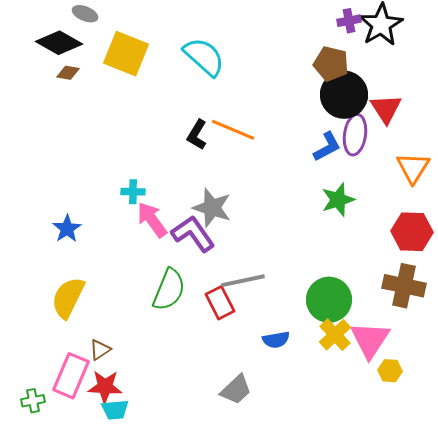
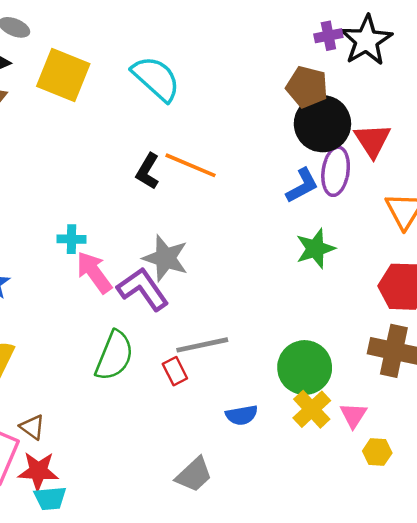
red rectangle: (220, 303) -> (175, 371), size x0.7
pink triangle: (370, 340) -> (353, 415), size x0.6
brown triangle: (100, 350) -> (32, 427), turned -50

